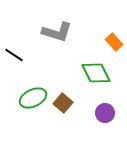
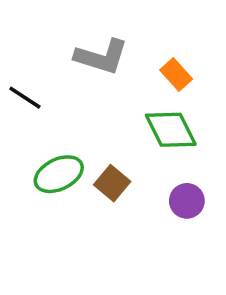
orange rectangle: (114, 42) -> (176, 75), moved

